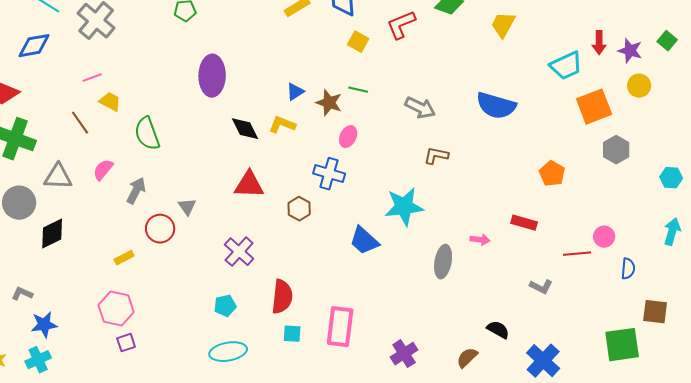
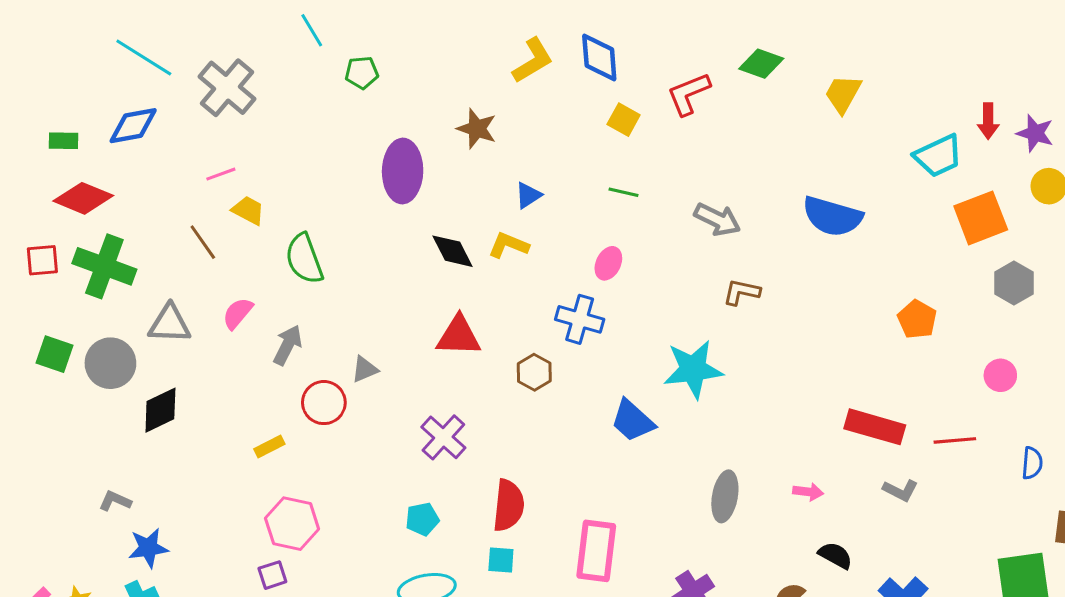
brown star: (329, 103) -> (477, 129), moved
gray triangle: (187, 207) -> (365, 369), turned 42
red rectangle: (524, 223) -> (875, 427), moved, size x1.5
pink circle: (604, 237) -> (1000, 375), moved
pink arrow: (480, 240) -> (808, 492), moved
gray ellipse: (443, 262) -> (725, 496), moved
pink hexagon: (116, 309) -> (292, 524), moved
cyan square: (292, 334) -> (501, 560), moved

